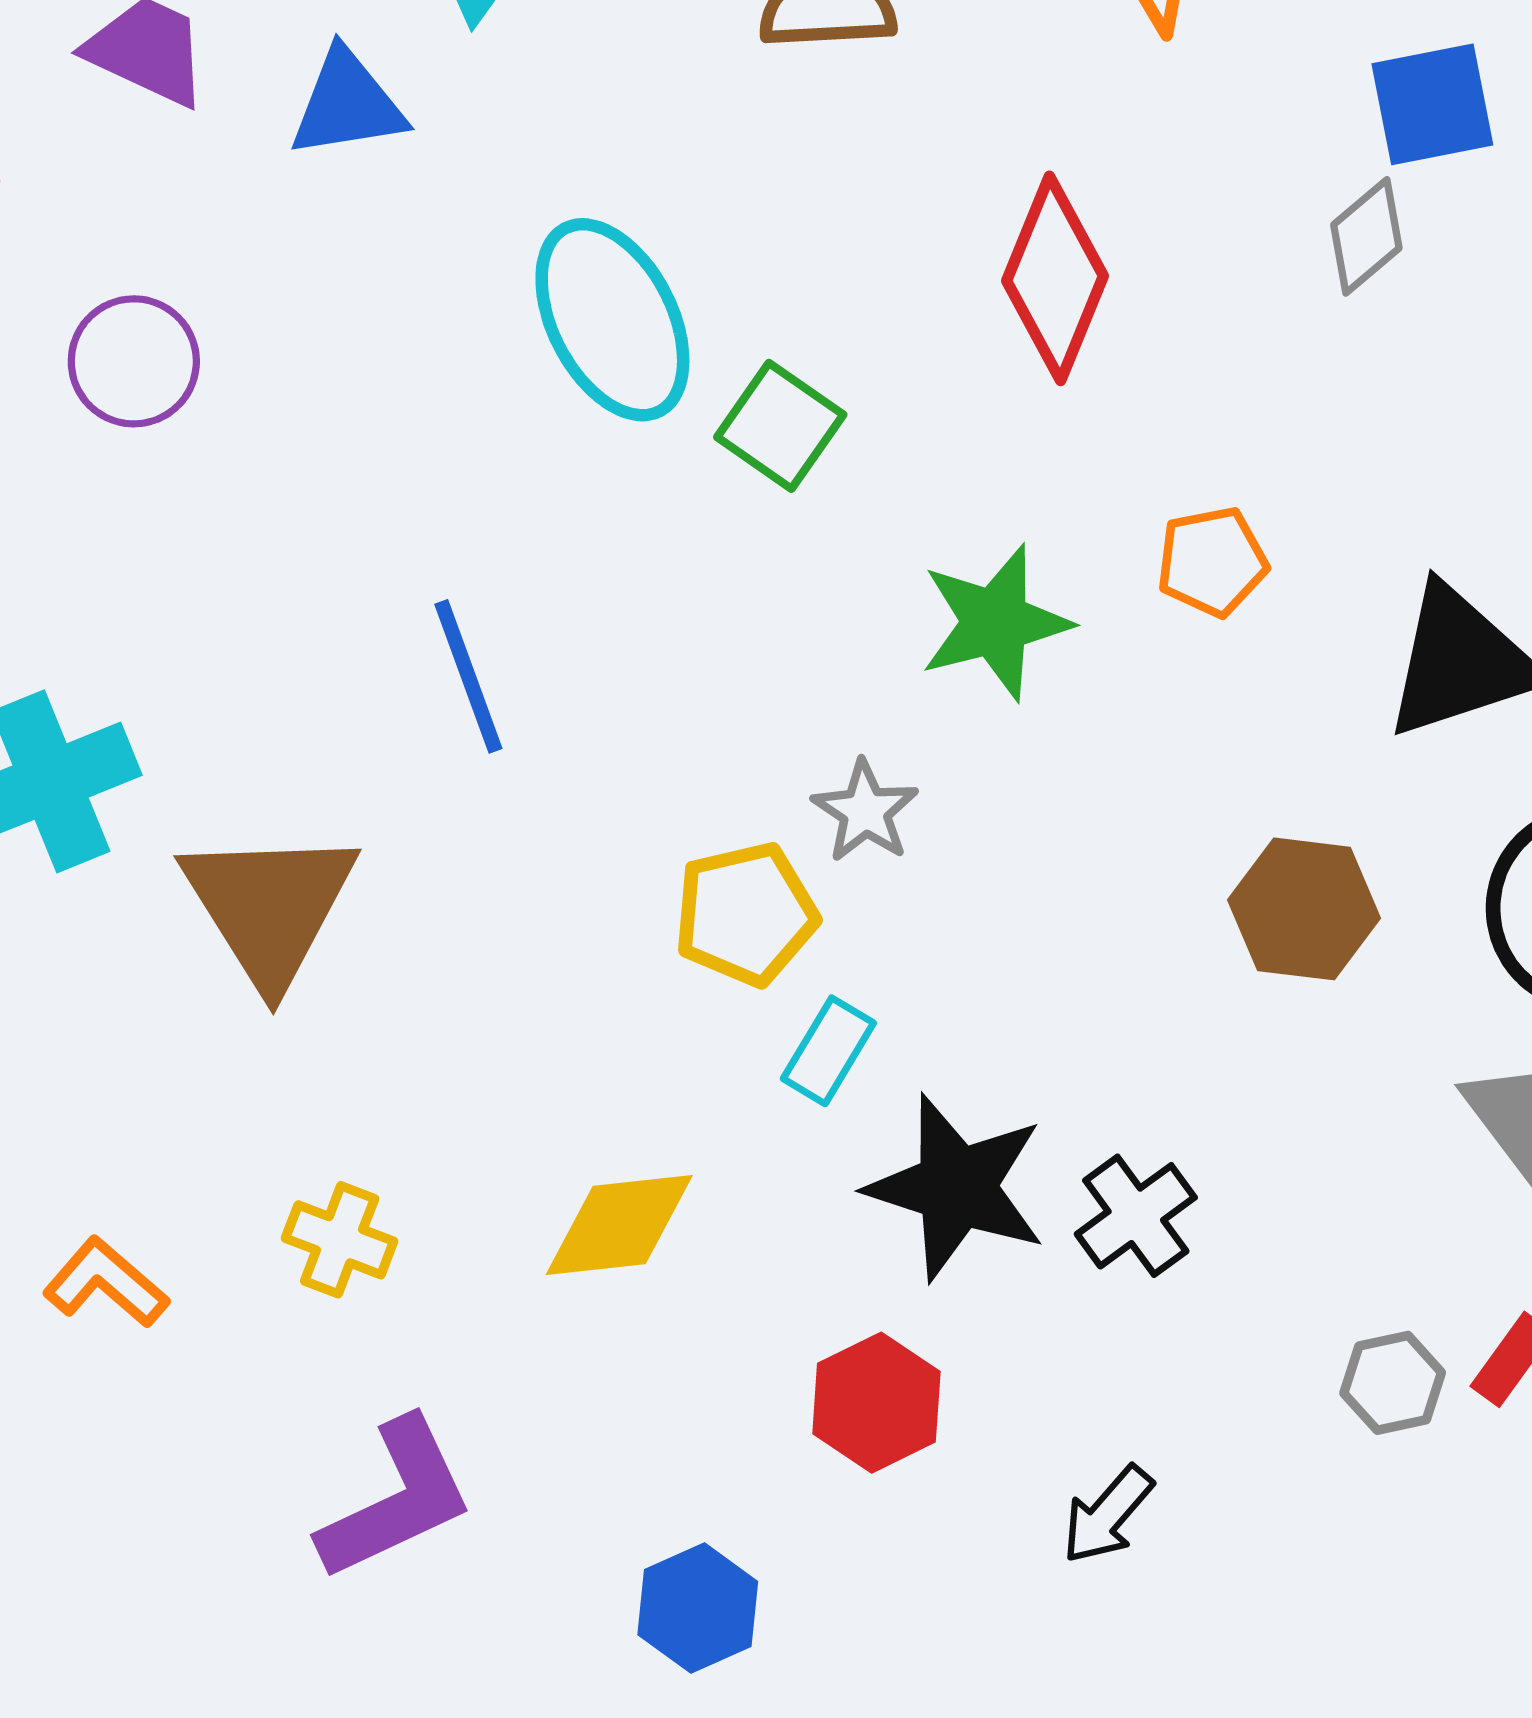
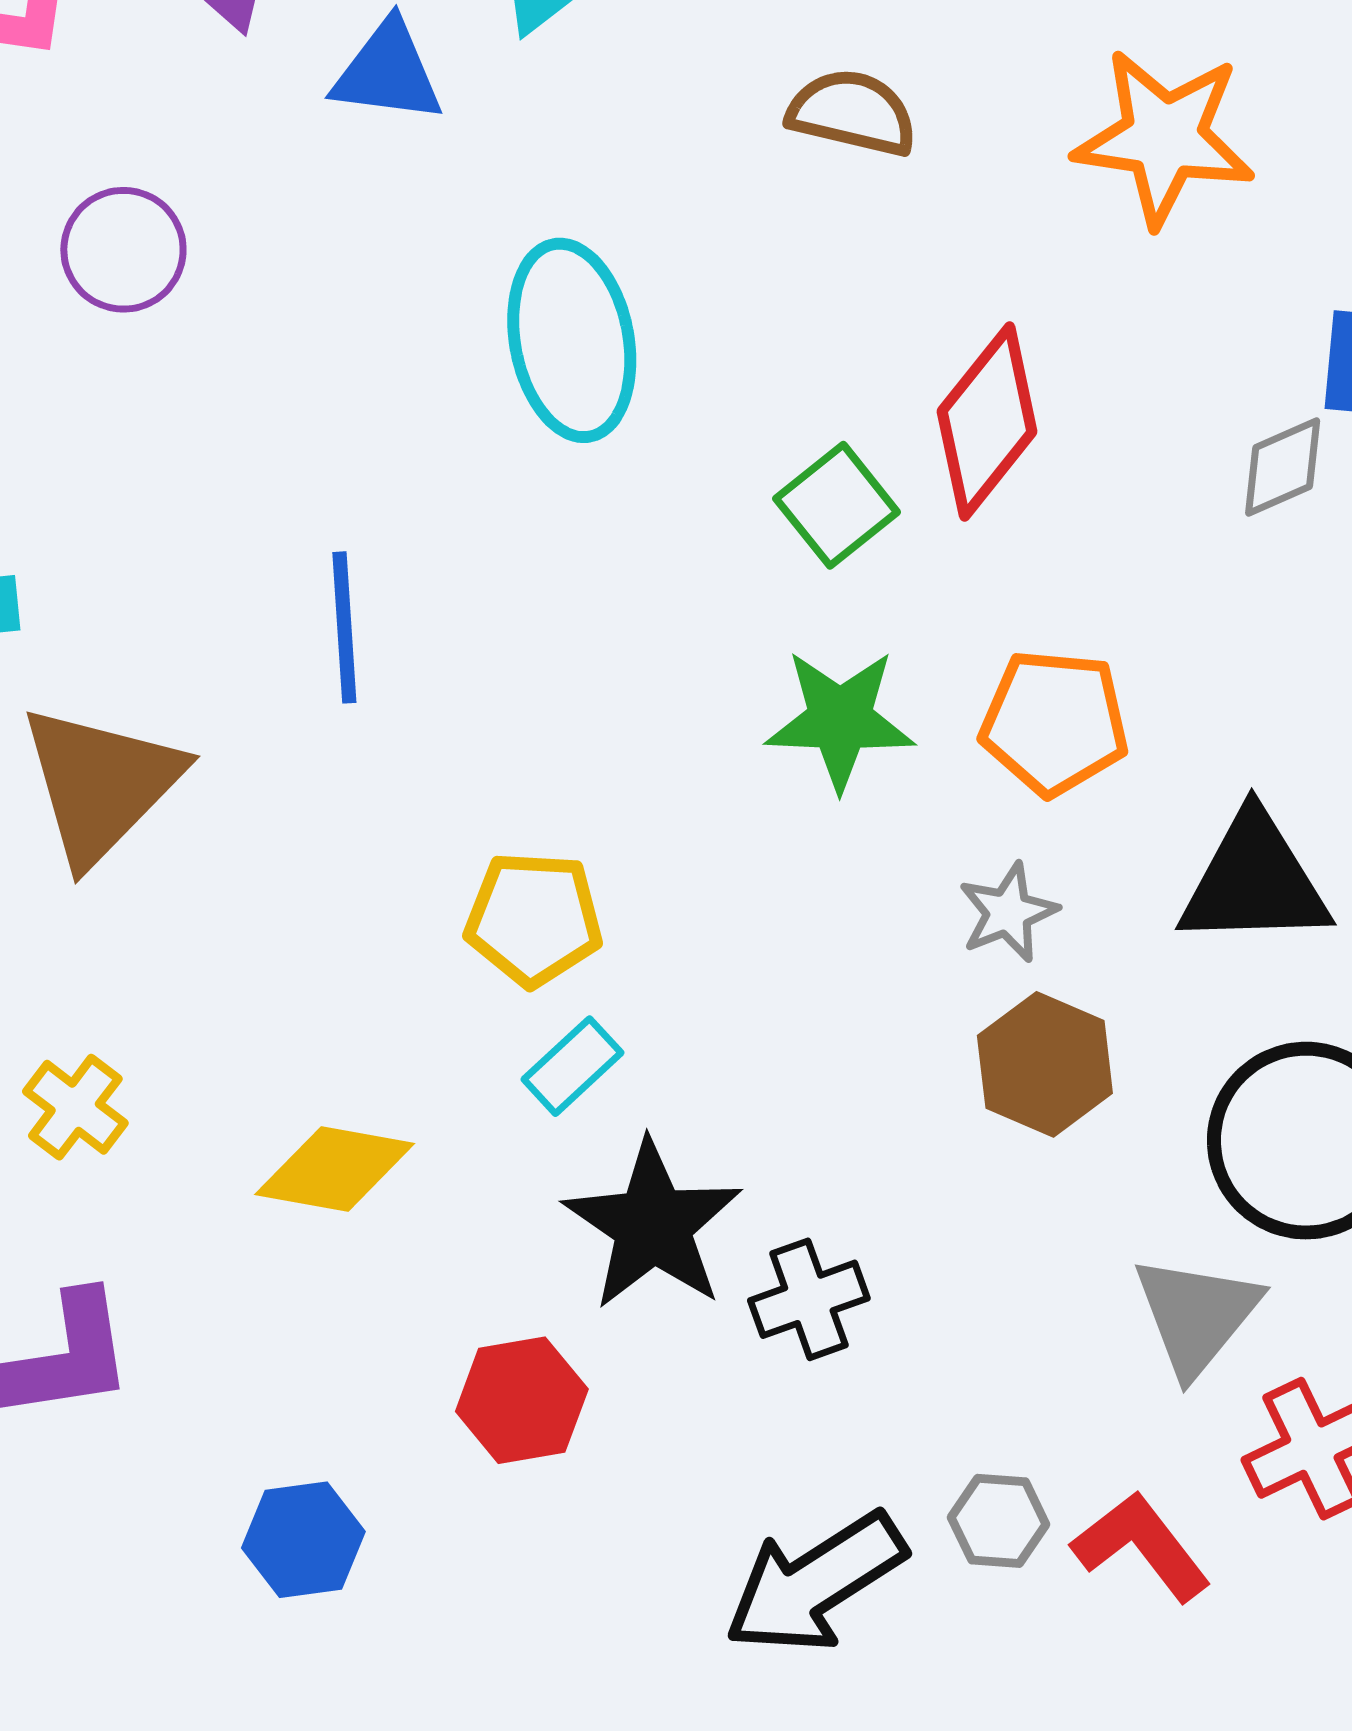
green square: (780, 426) -> (837, 505), moved
orange pentagon: (1212, 562) -> (1054, 722), size x1.4
gray star: (865, 811) -> (1008, 912), moved
black arrow: (1107, 1515) -> (815, 1583), moved, size x1.8

